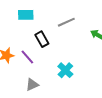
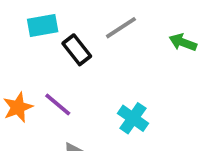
black rectangle: (42, 39) -> (77, 50), moved

